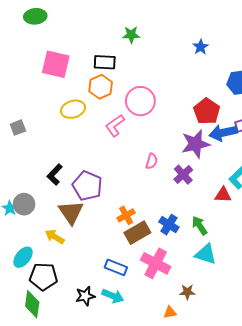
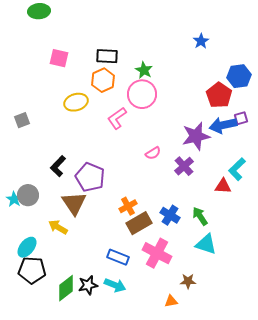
green star: (131, 35) -> (144, 70), moved, turned 30
pink square: (56, 64) -> (59, 58), size x0.7
red pentagon: (207, 111) -> (219, 95), moved
pink semicircle: (152, 161) -> (153, 153), turned 42
black pentagon: (43, 277) -> (32, 270), moved
green diamond: (32, 304) -> (66, 288), moved, turned 44

